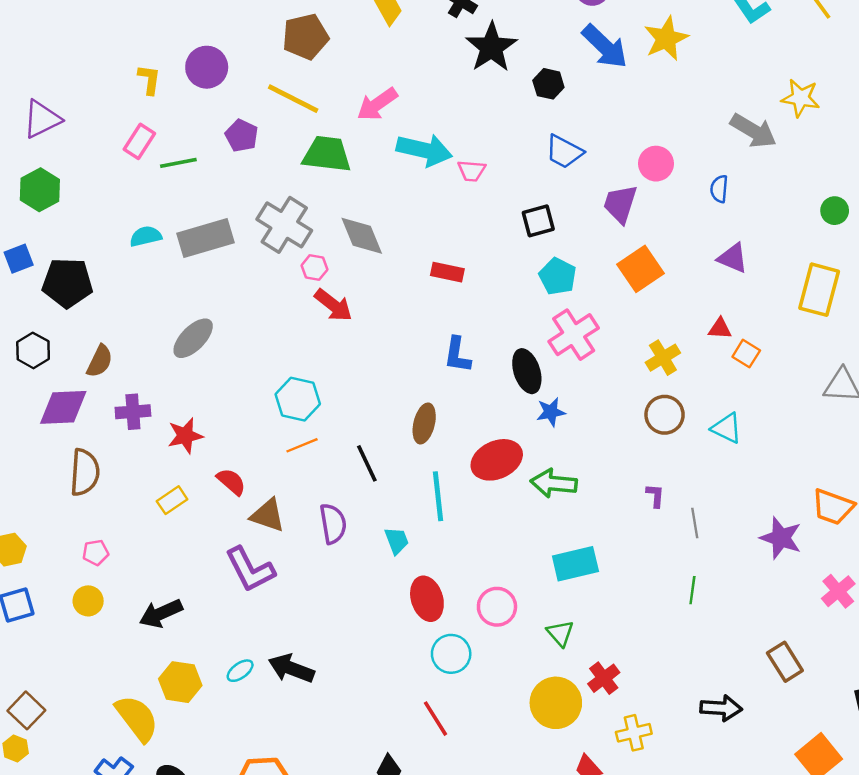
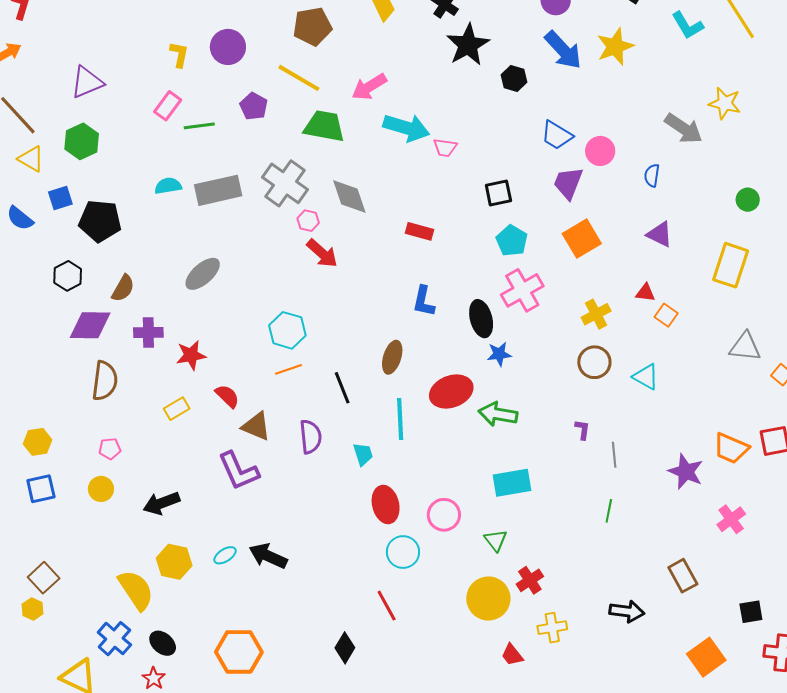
blue trapezoid: (564, 152) -> (557, 135), moved

